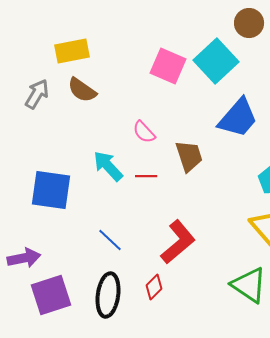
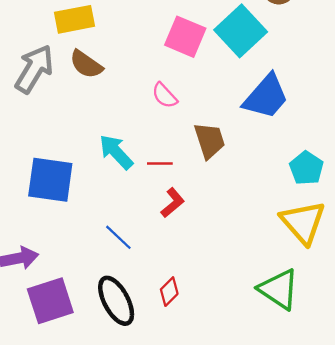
gray arrow: (37, 94) -> (34, 69), size x1.4
pink semicircle: (144, 132) -> (165, 95), moved
red L-shape: (178, 242) -> (173, 203), moved, size x0.6
black ellipse: (108, 295) -> (116, 301), turned -36

